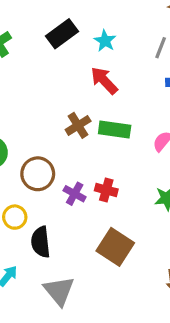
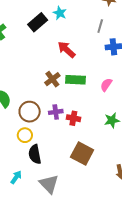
cyan star: (105, 41) -> (60, 13), moved
purple cross: (75, 194) -> (56, 112), moved, turned -32
yellow circle: (15, 217) -> (25, 135), moved

